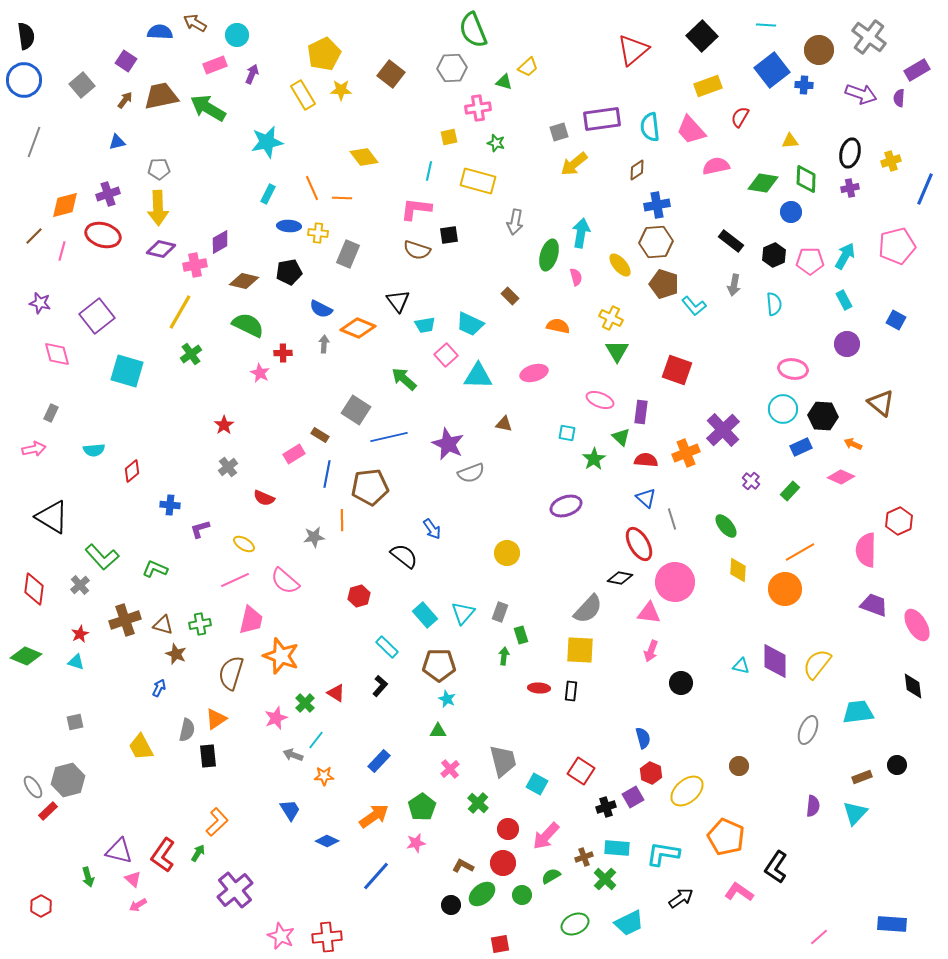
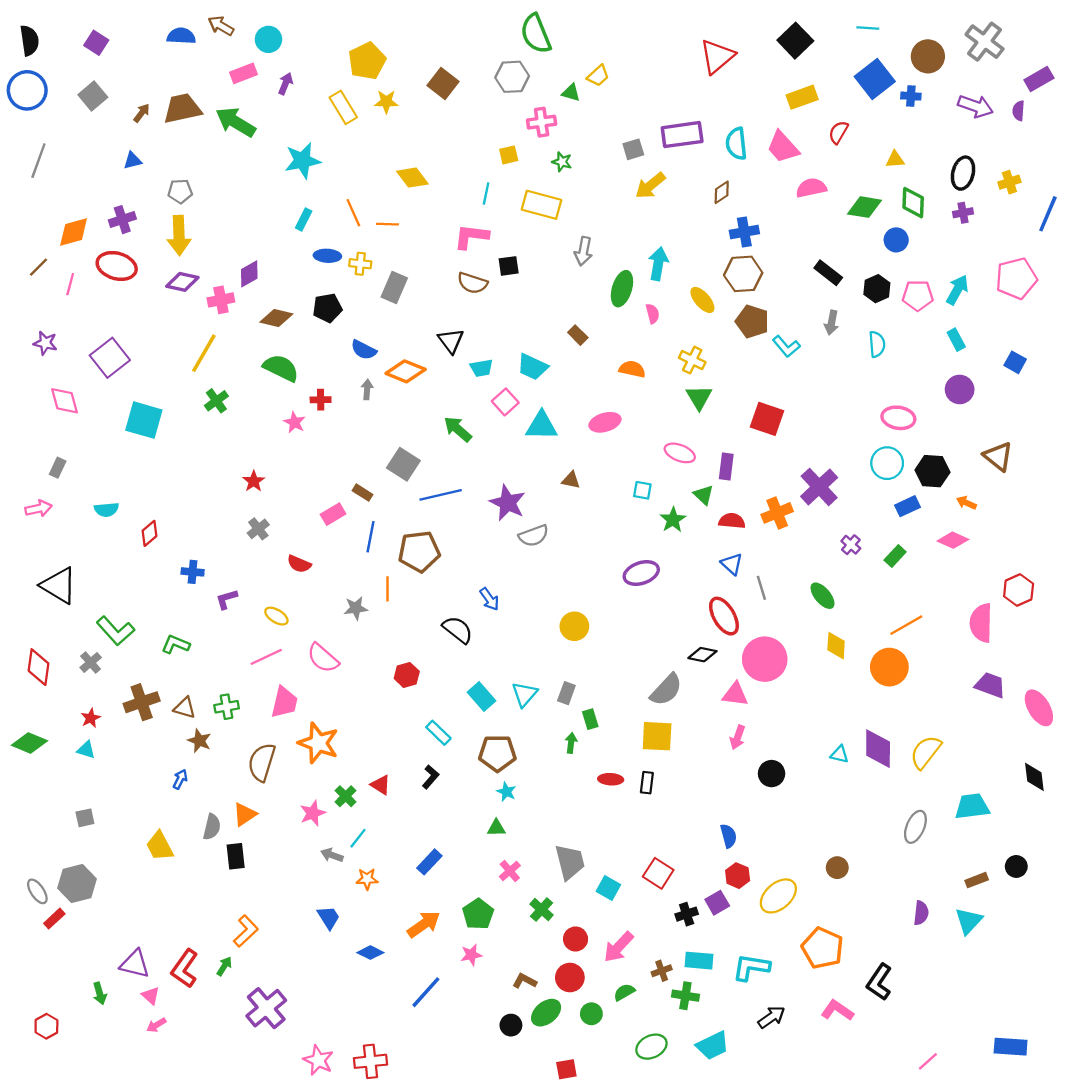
purple square: (126, 61) -> (96, 43), moved
green cross: (605, 879) -> (685, 996), turned -35

